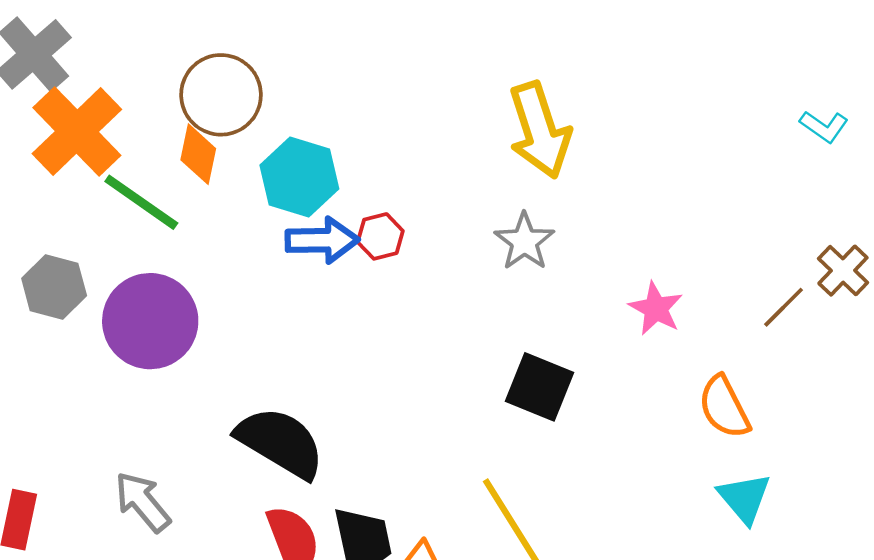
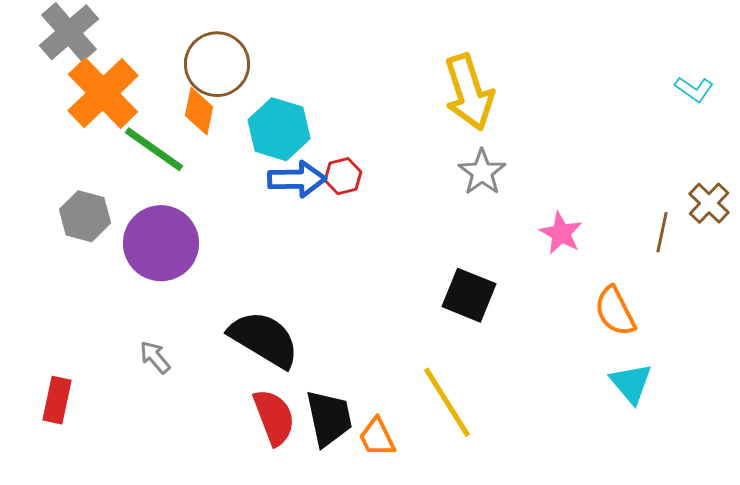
gray star: (524, 241) -> (482, 172), moved
brown line: (784, 307) -> (662, 232), turned -33
gray arrow: (143, 502) -> (155, 357), moved, size x0.7

